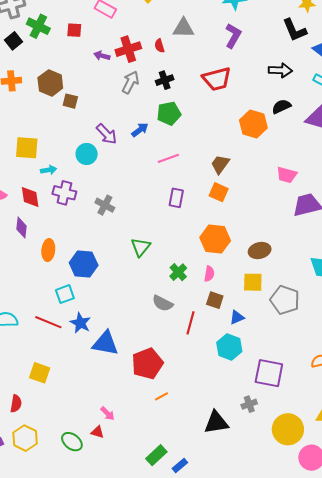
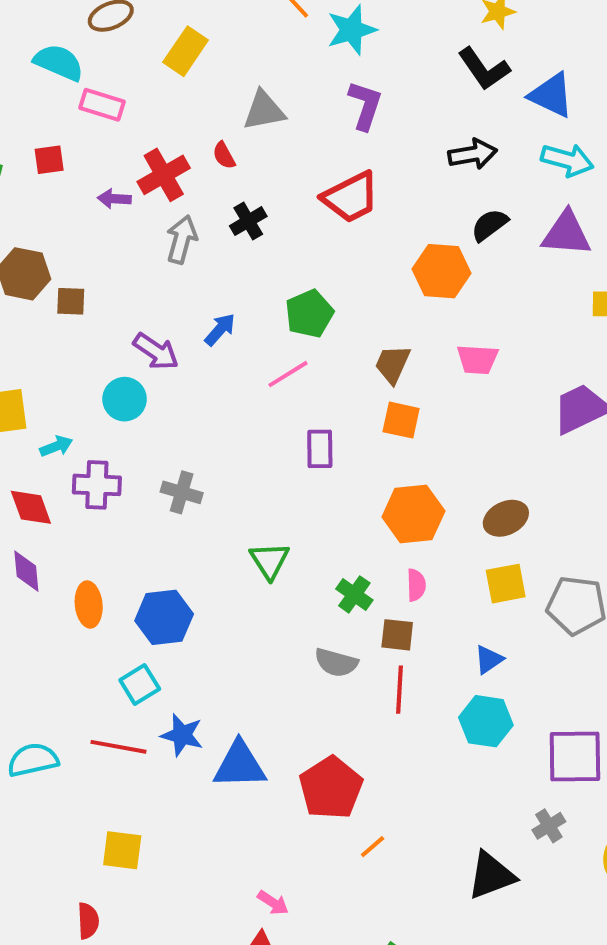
green pentagon: (169, 113) -> (309, 314), moved
pink trapezoid: (287, 175) -> (477, 359), moved
brown square: (215, 300) -> (397, 635), moved

